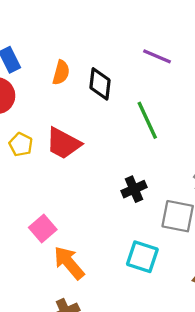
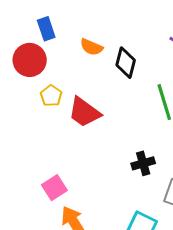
orange semicircle: (61, 73) -> (91, 47), turned 90
yellow pentagon: (21, 144) -> (51, 96), moved

